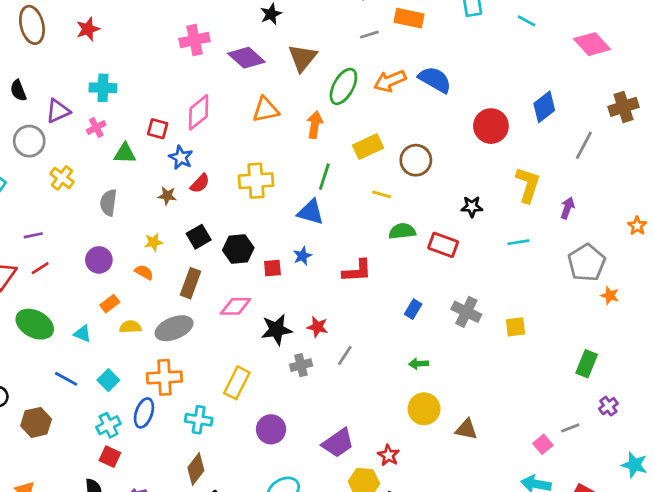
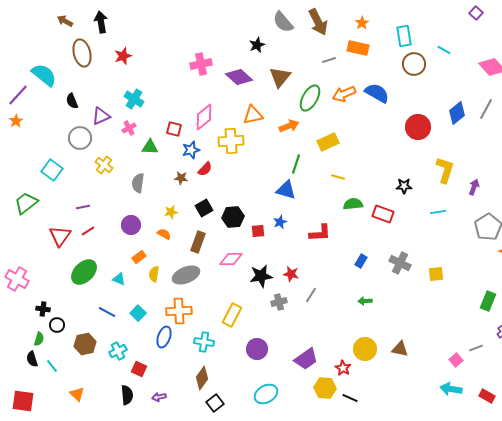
cyan cross: (103, 88) -> (134, 99), turned 30
orange arrow: (315, 125) -> (289, 126), turned 60
gray line: (584, 145) -> (486, 109), moved
blue star: (181, 157) -> (191, 150), turned 30
brown circle: (416, 160) -> (414, 64), moved
yellow cross: (256, 181) -> (231, 141), moved
green ellipse: (35, 324) -> (84, 272), turned -72
yellow semicircle: (130, 327) -> (154, 274), turned -77
yellow circle: (424, 409) -> (365, 349), moved
cyan cross: (108, 425) -> (118, 351), moved

